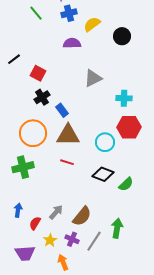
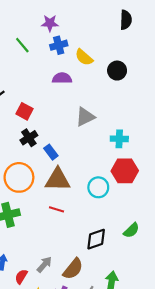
yellow semicircle: (92, 24) -> (84, 57), turned -102
black diamond: (103, 174) -> (96, 239), moved, turned -40
green semicircle: (126, 184) -> (131, 230), moved

